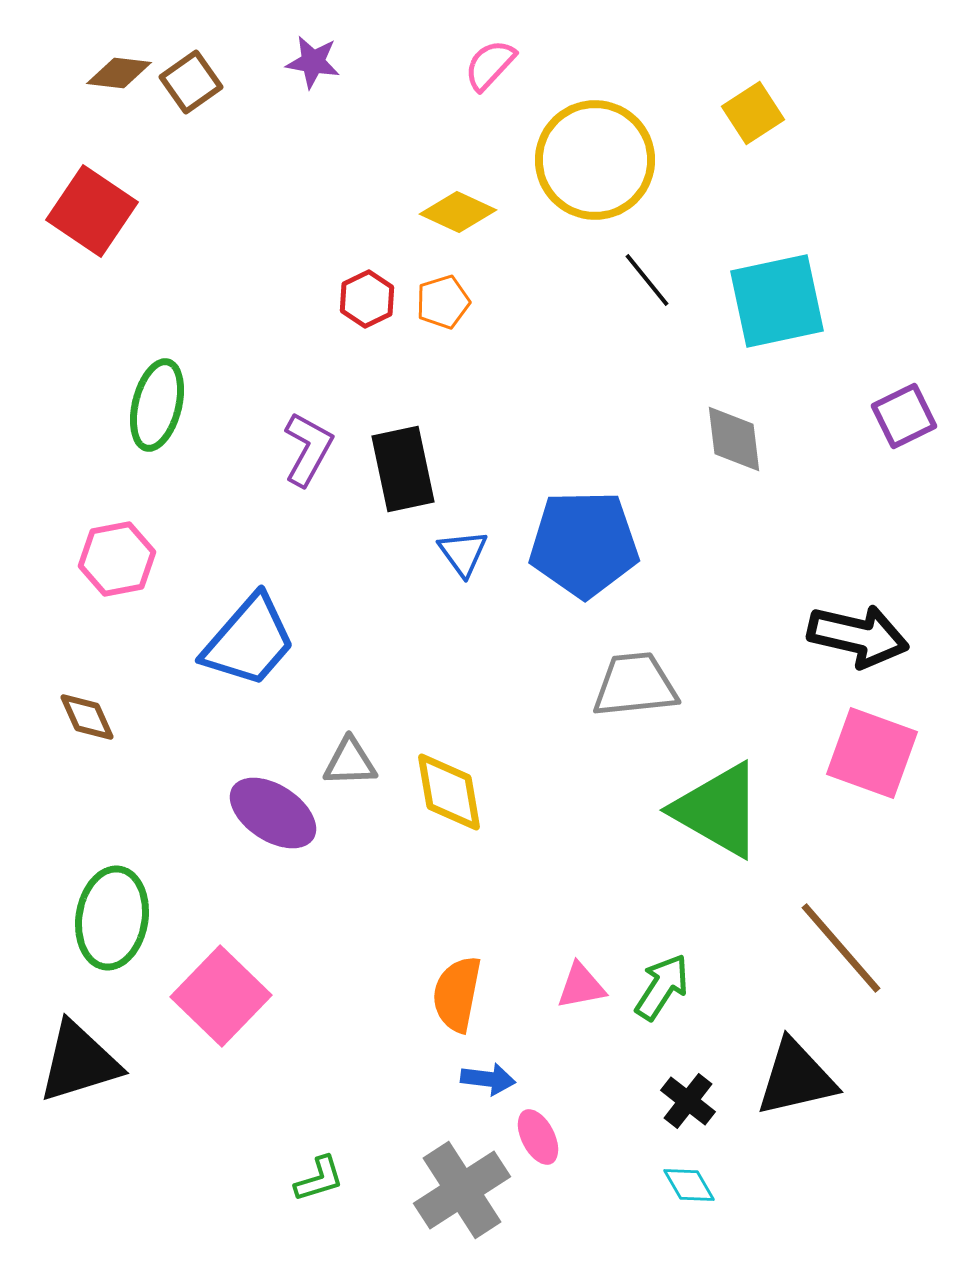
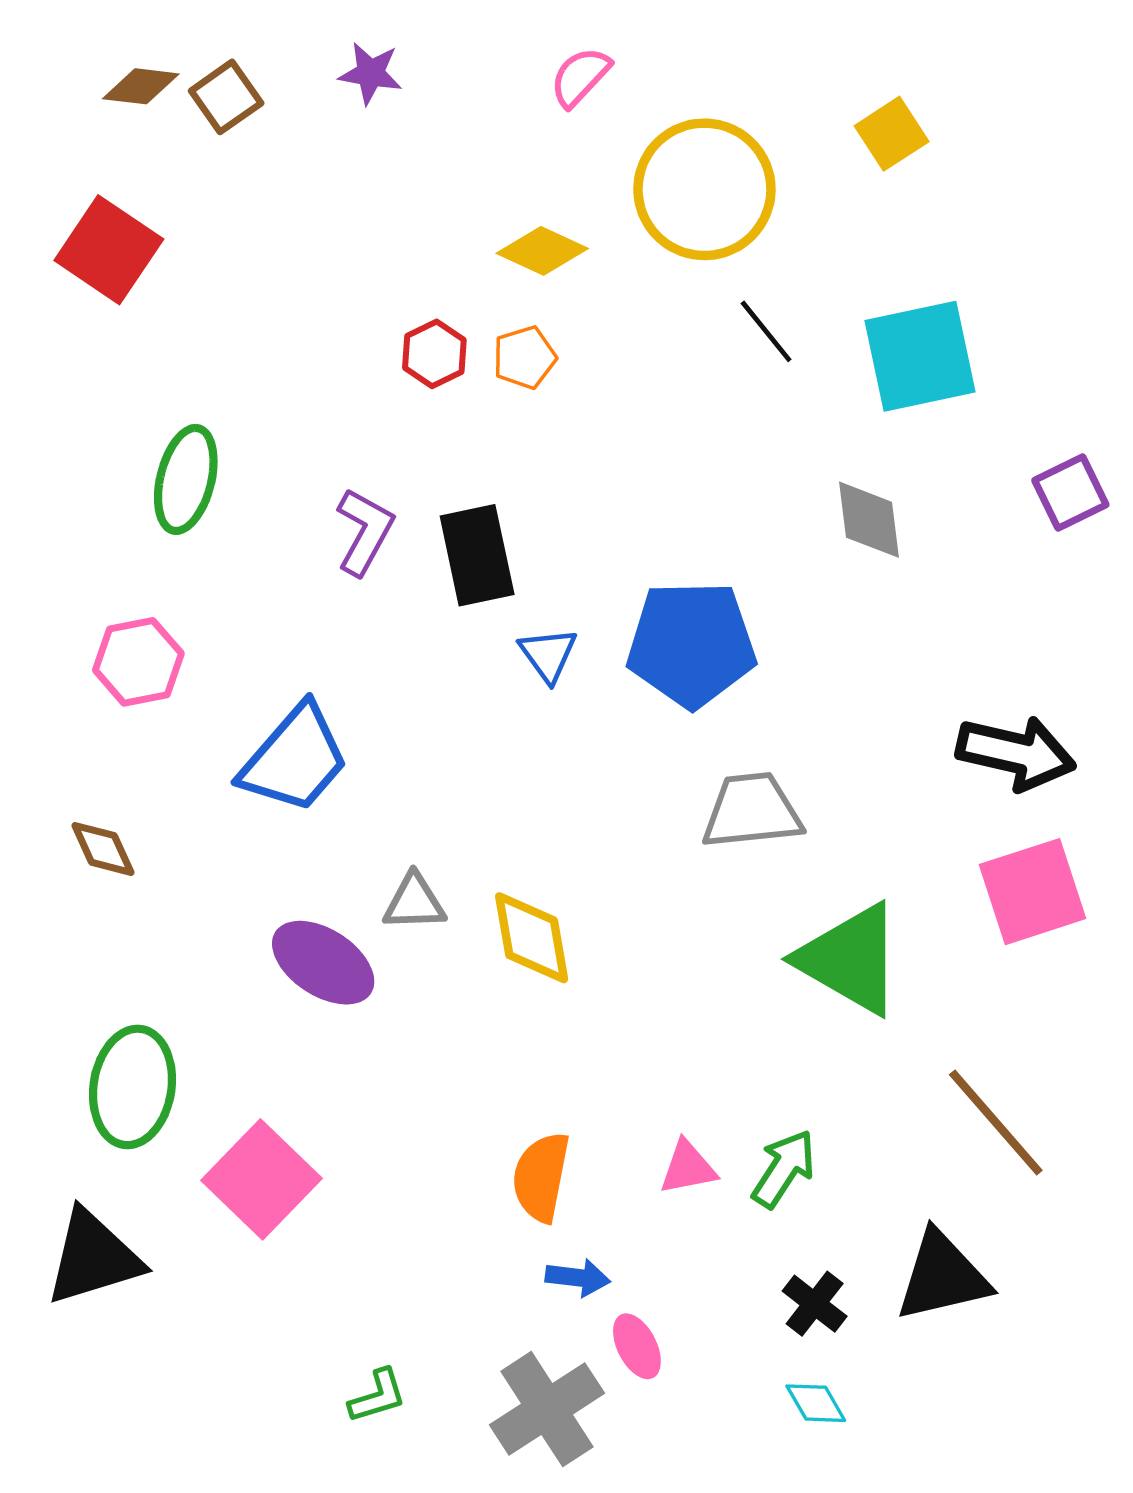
pink square: (872, 753) -> (1032, 892), turned -38

